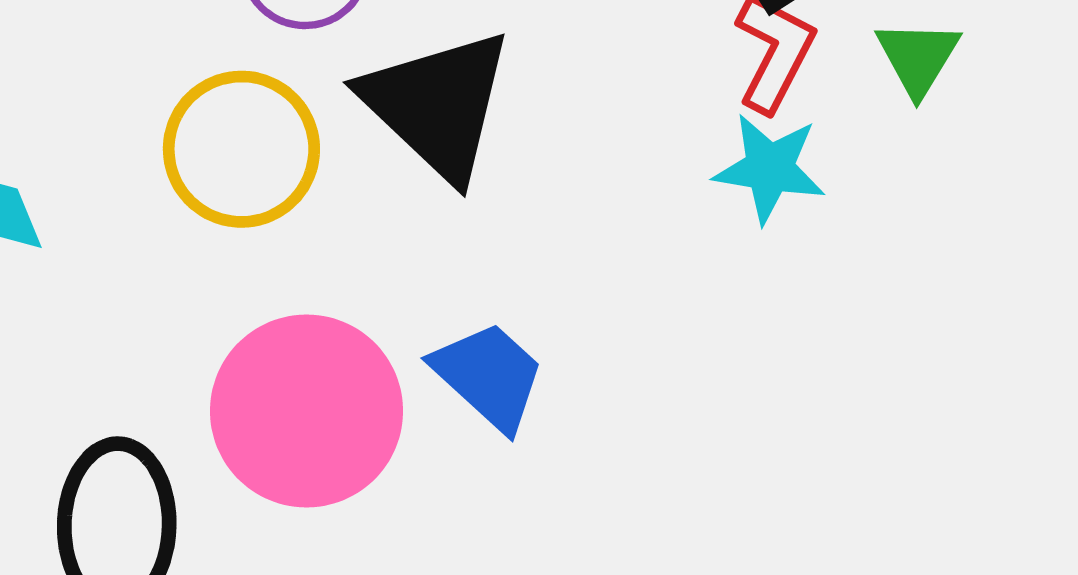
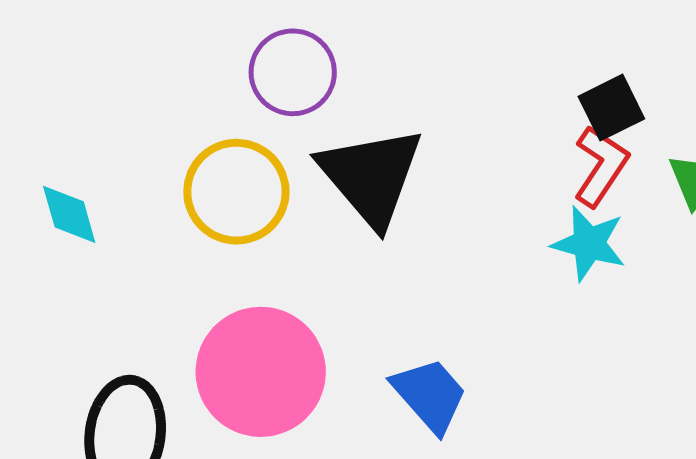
blue trapezoid: (489, 376) -> (430, 395), moved

